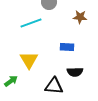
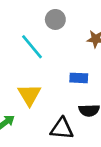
cyan line: (31, 23) -> (32, 47), turned 70

